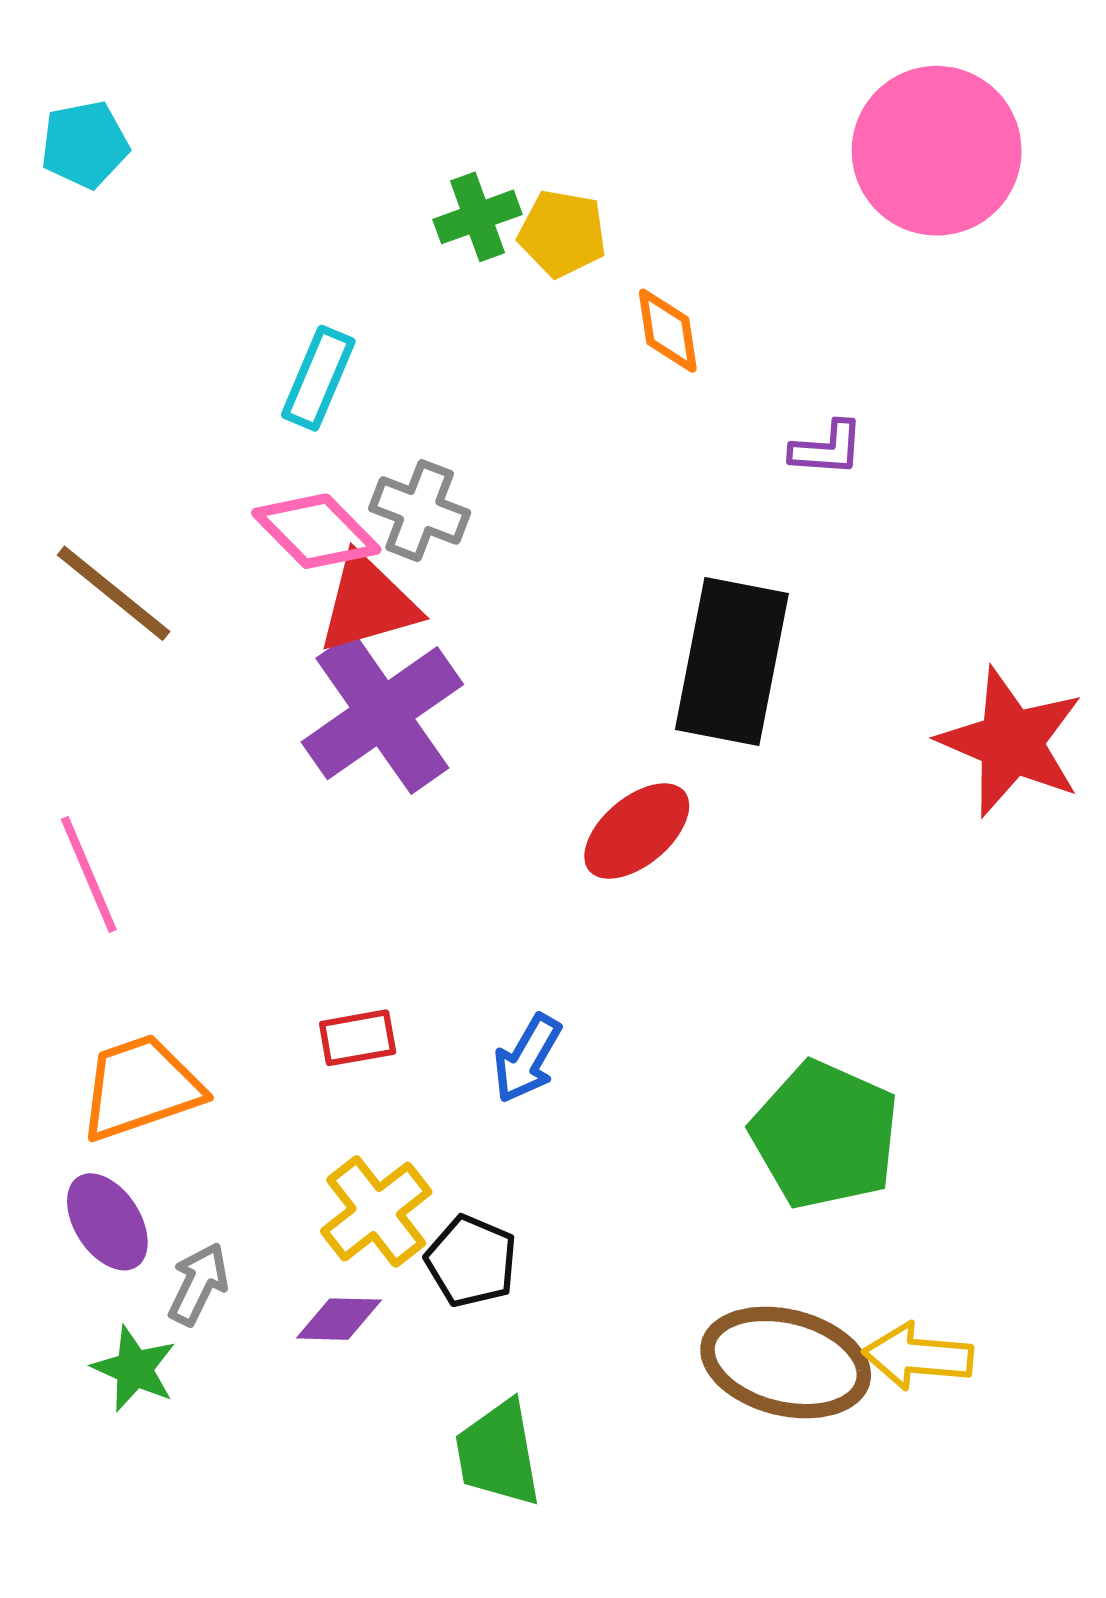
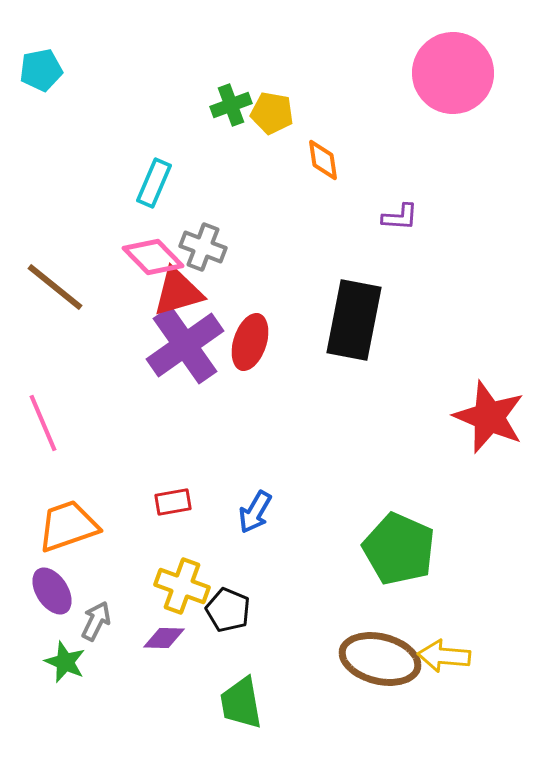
red star: (1011, 742) -> (489, 417), moved
red ellipse: (637, 831) -> (250, 342), moved, turned -32
yellow cross: (376, 1212) -> (182, 586), turned -32

